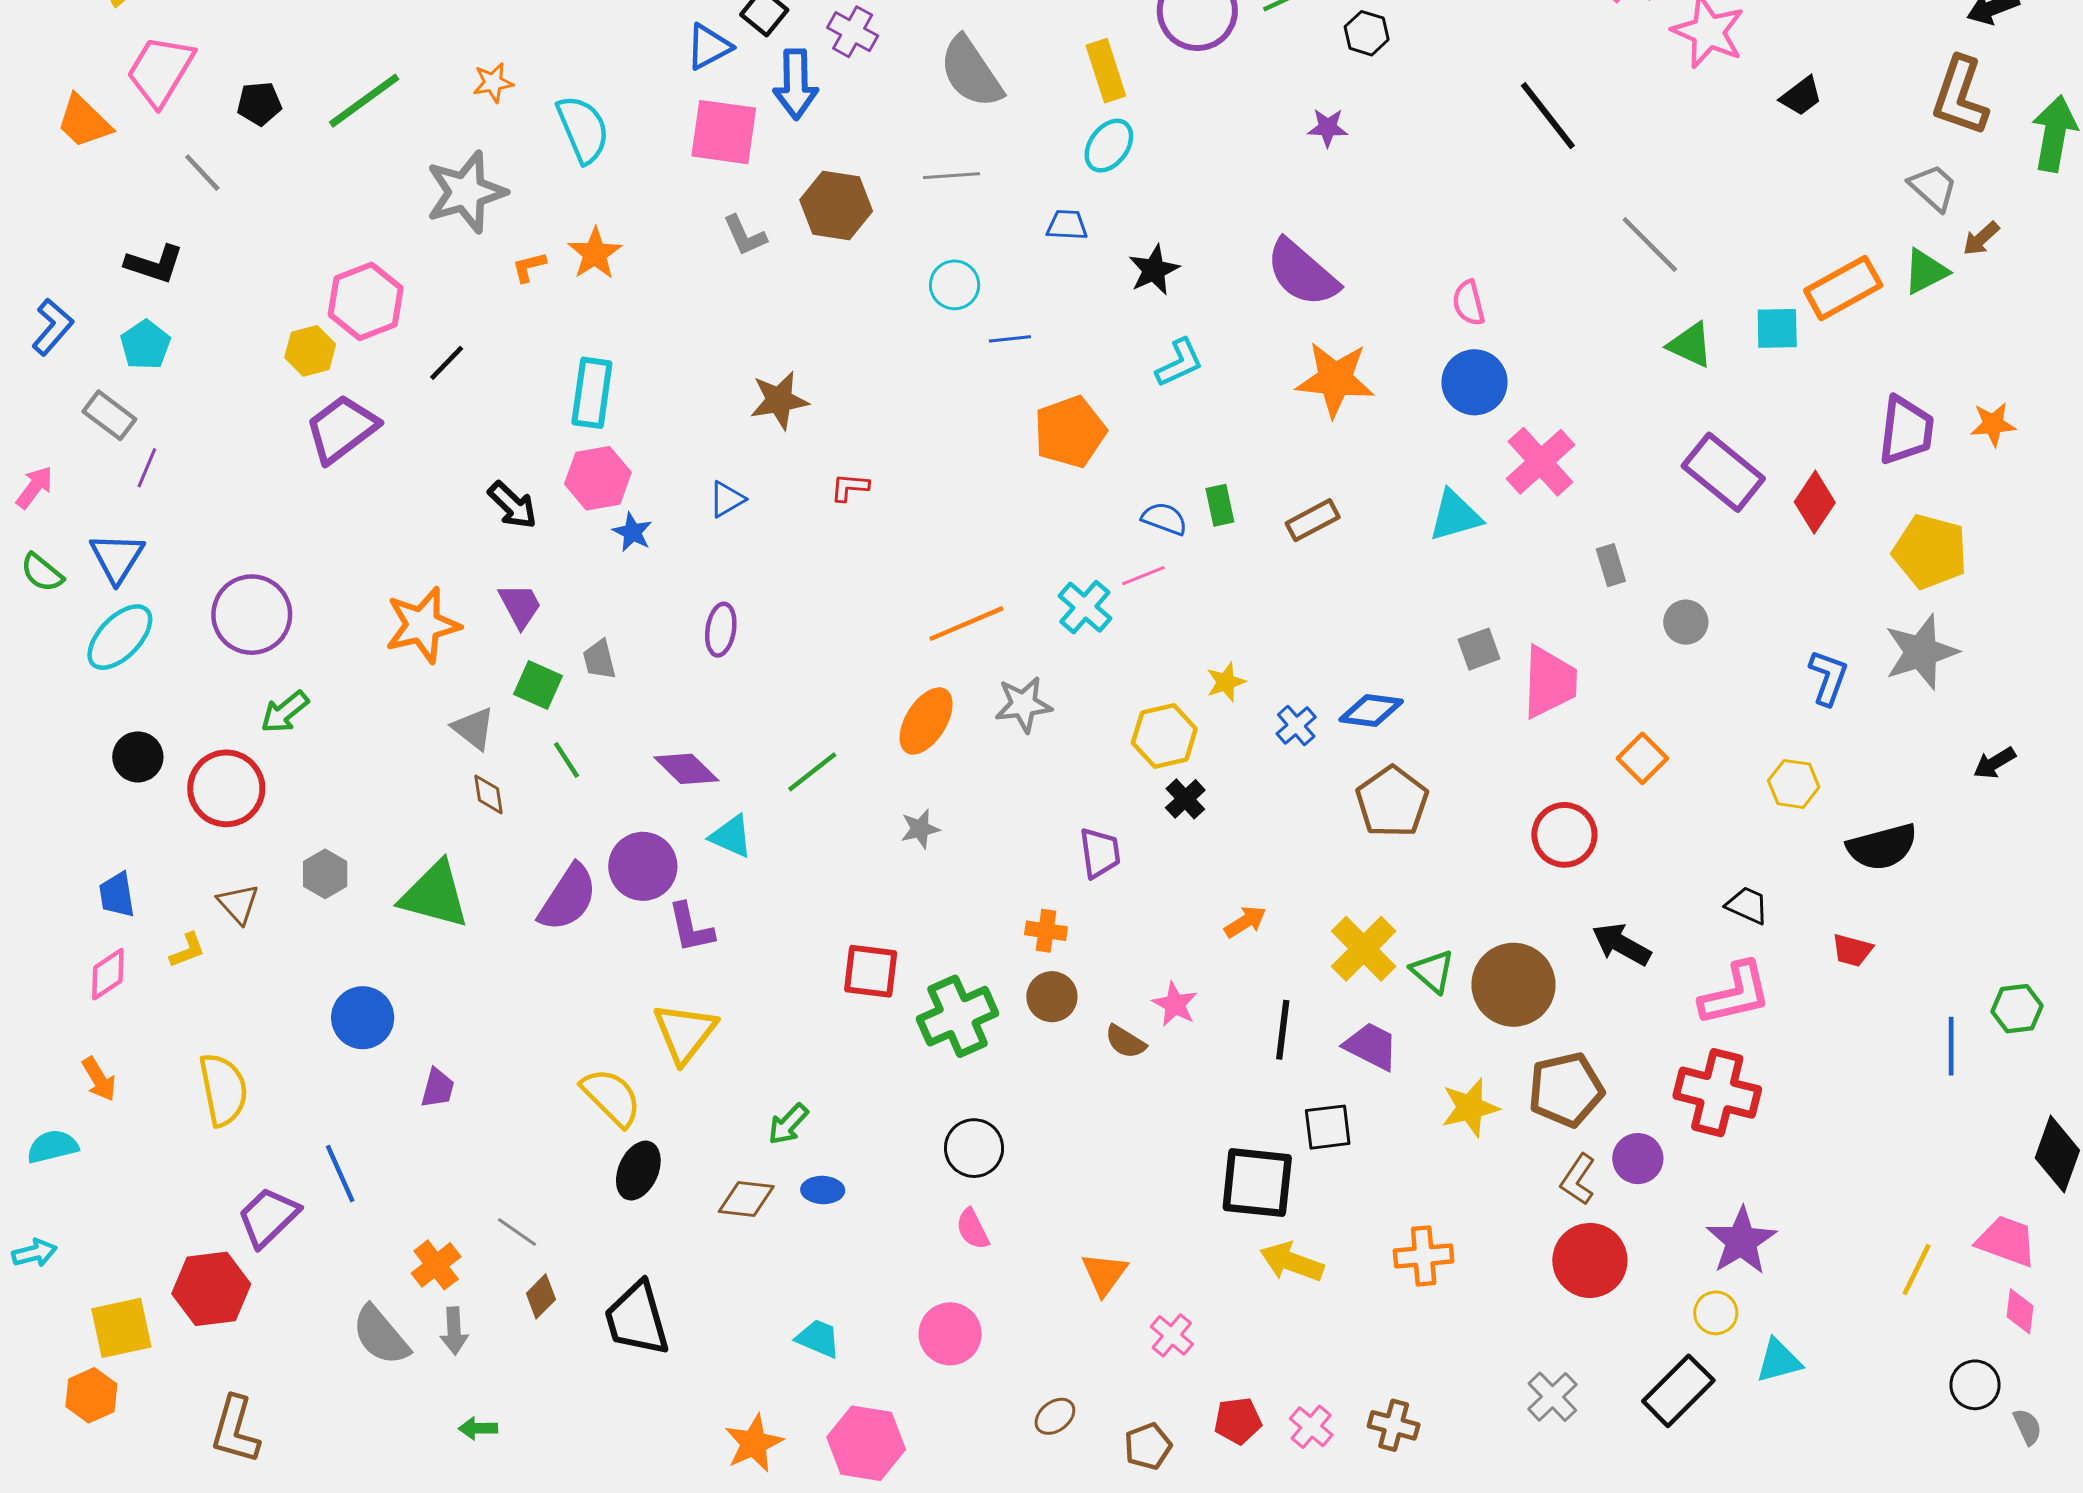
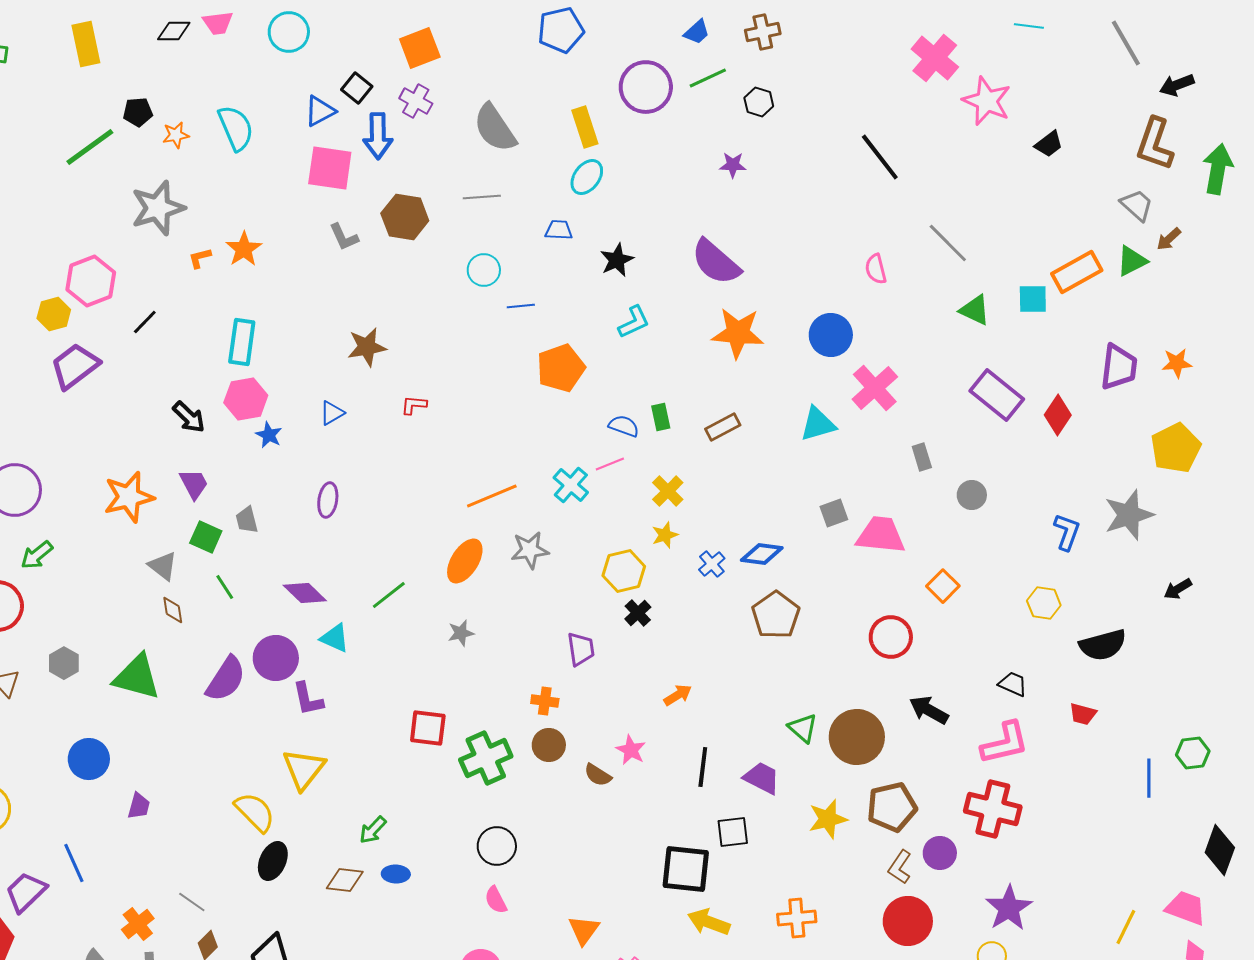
black pentagon: (259, 104) -> (138, 112), moved
cyan semicircle: (583, 129) -> (236, 128), moved
pink semicircle: (1469, 303) -> (876, 269), moved
yellow pentagon: (1930, 552) -> (1176, 448), moved, turned 30
pink trapezoid: (1549, 682) -> (881, 535), turned -86
yellow cross: (1364, 949) -> (668, 491), moved, size x0.7

